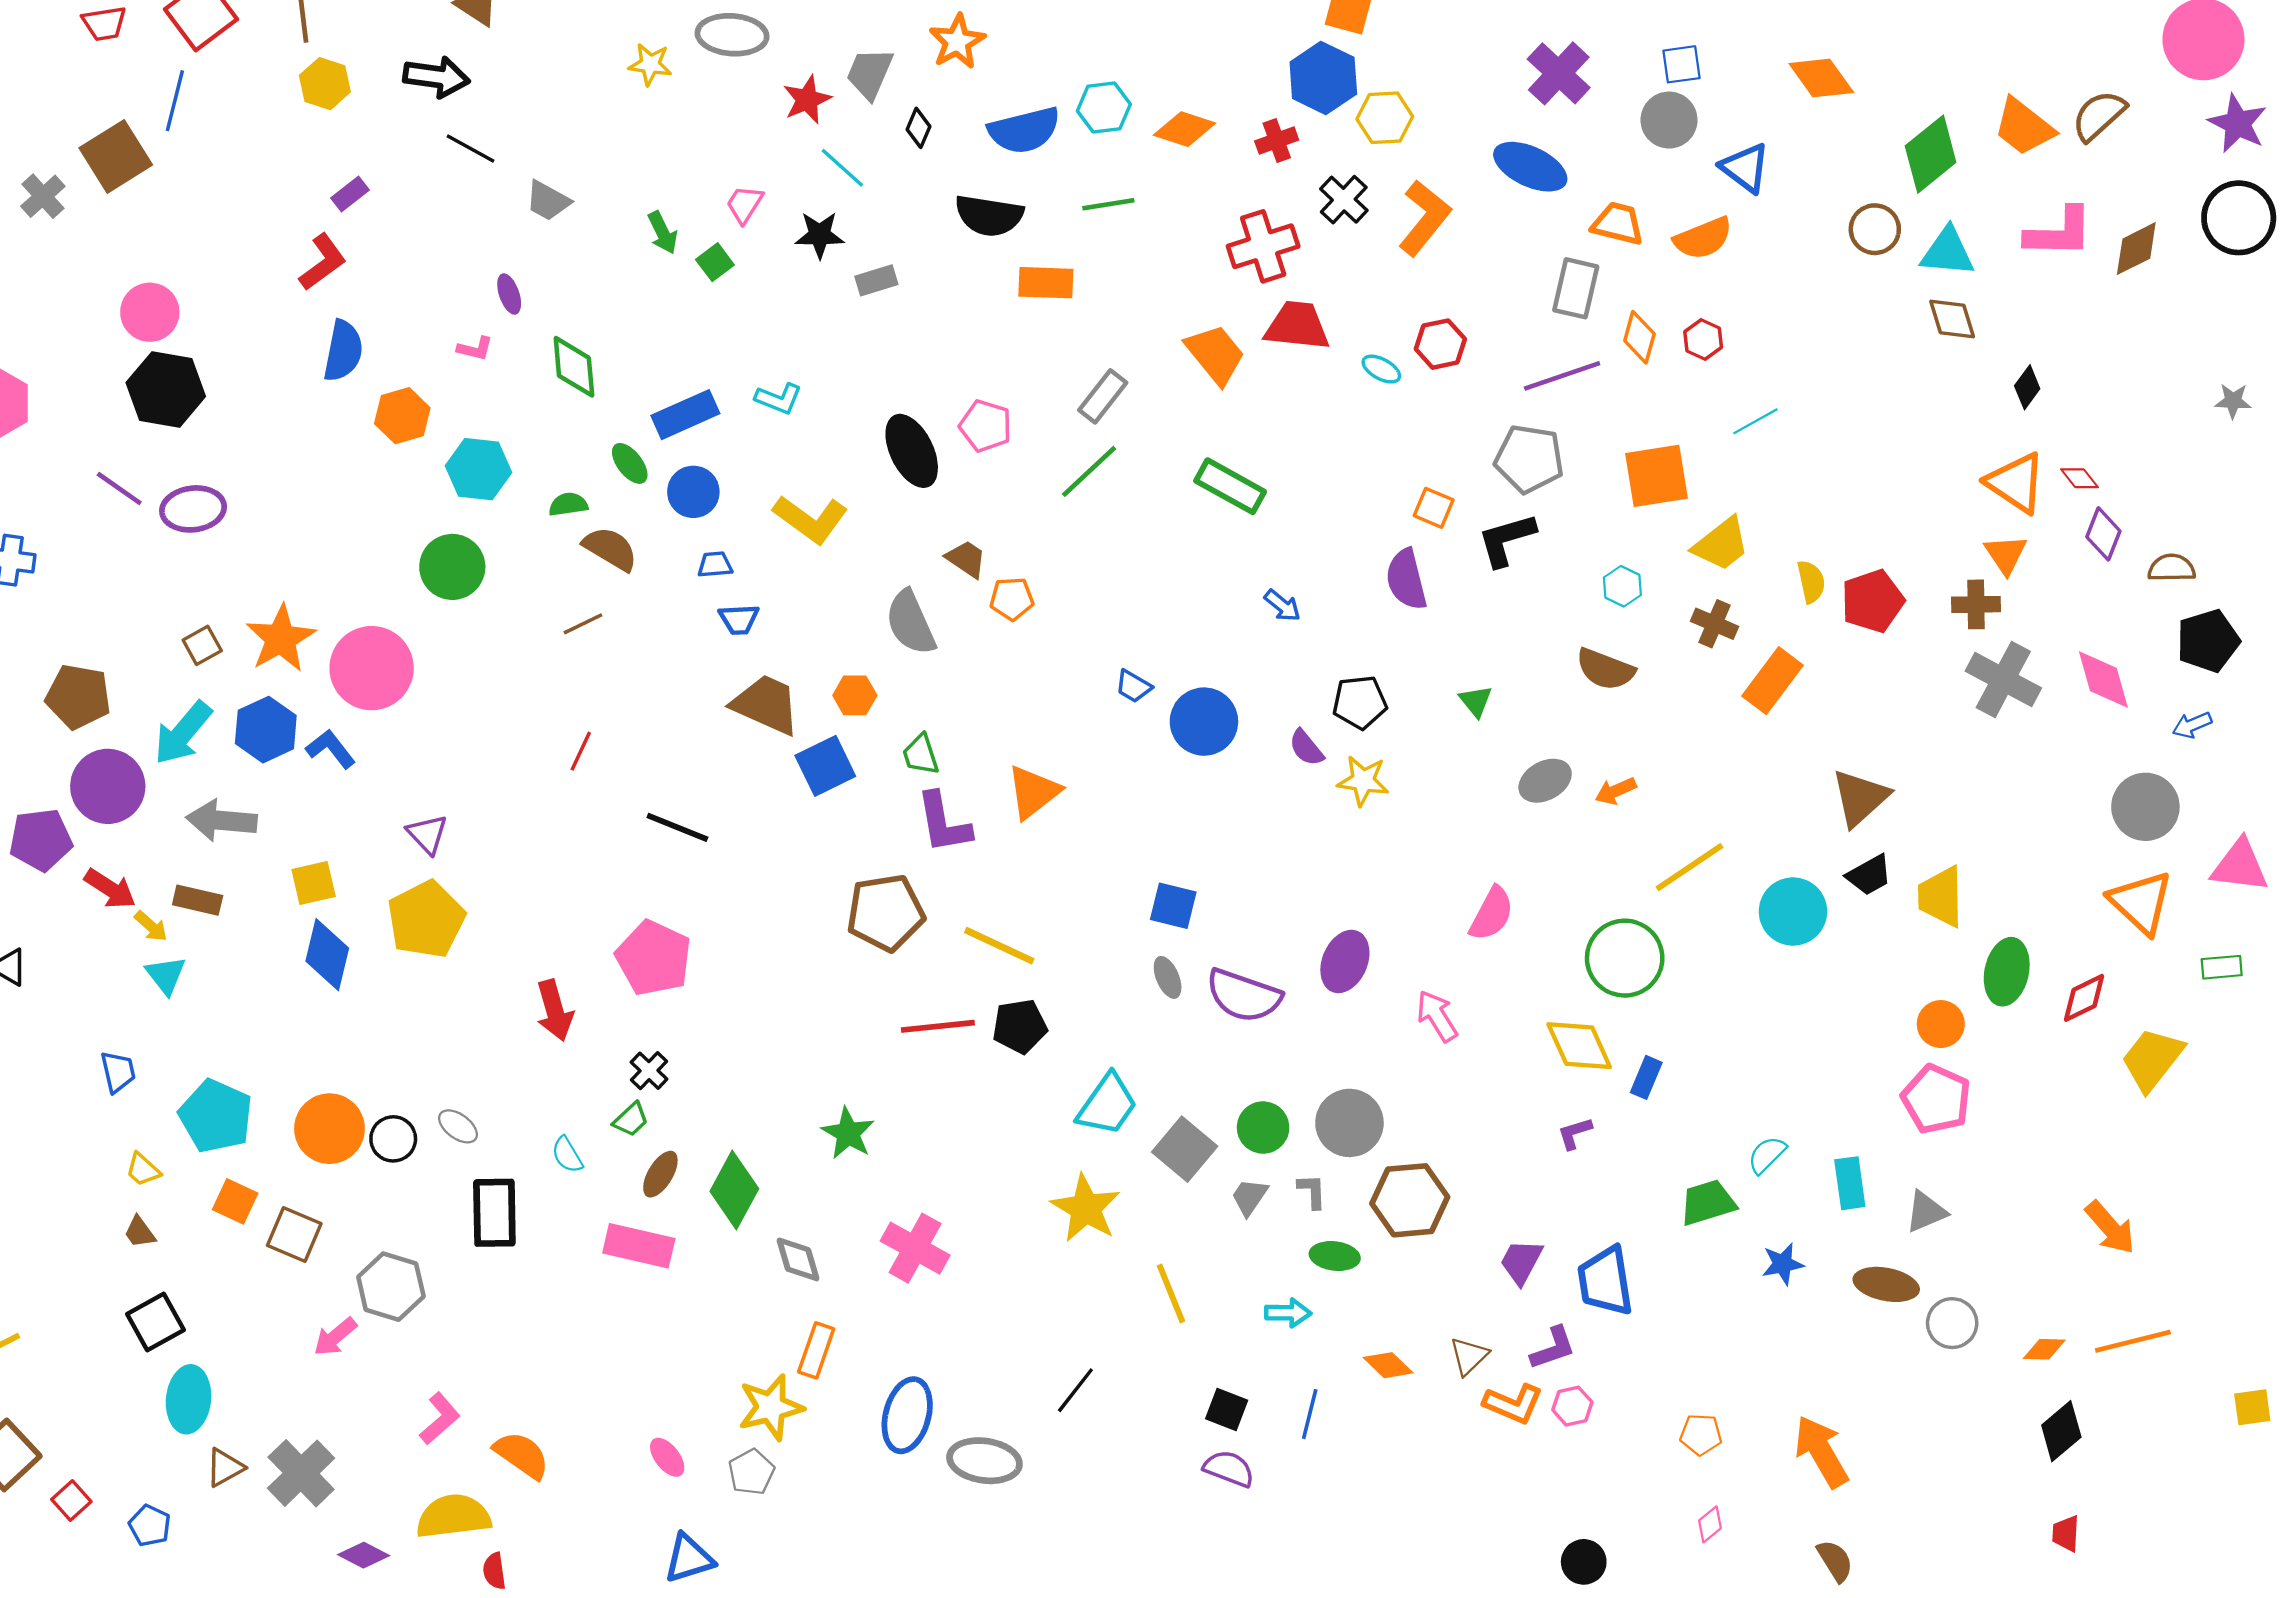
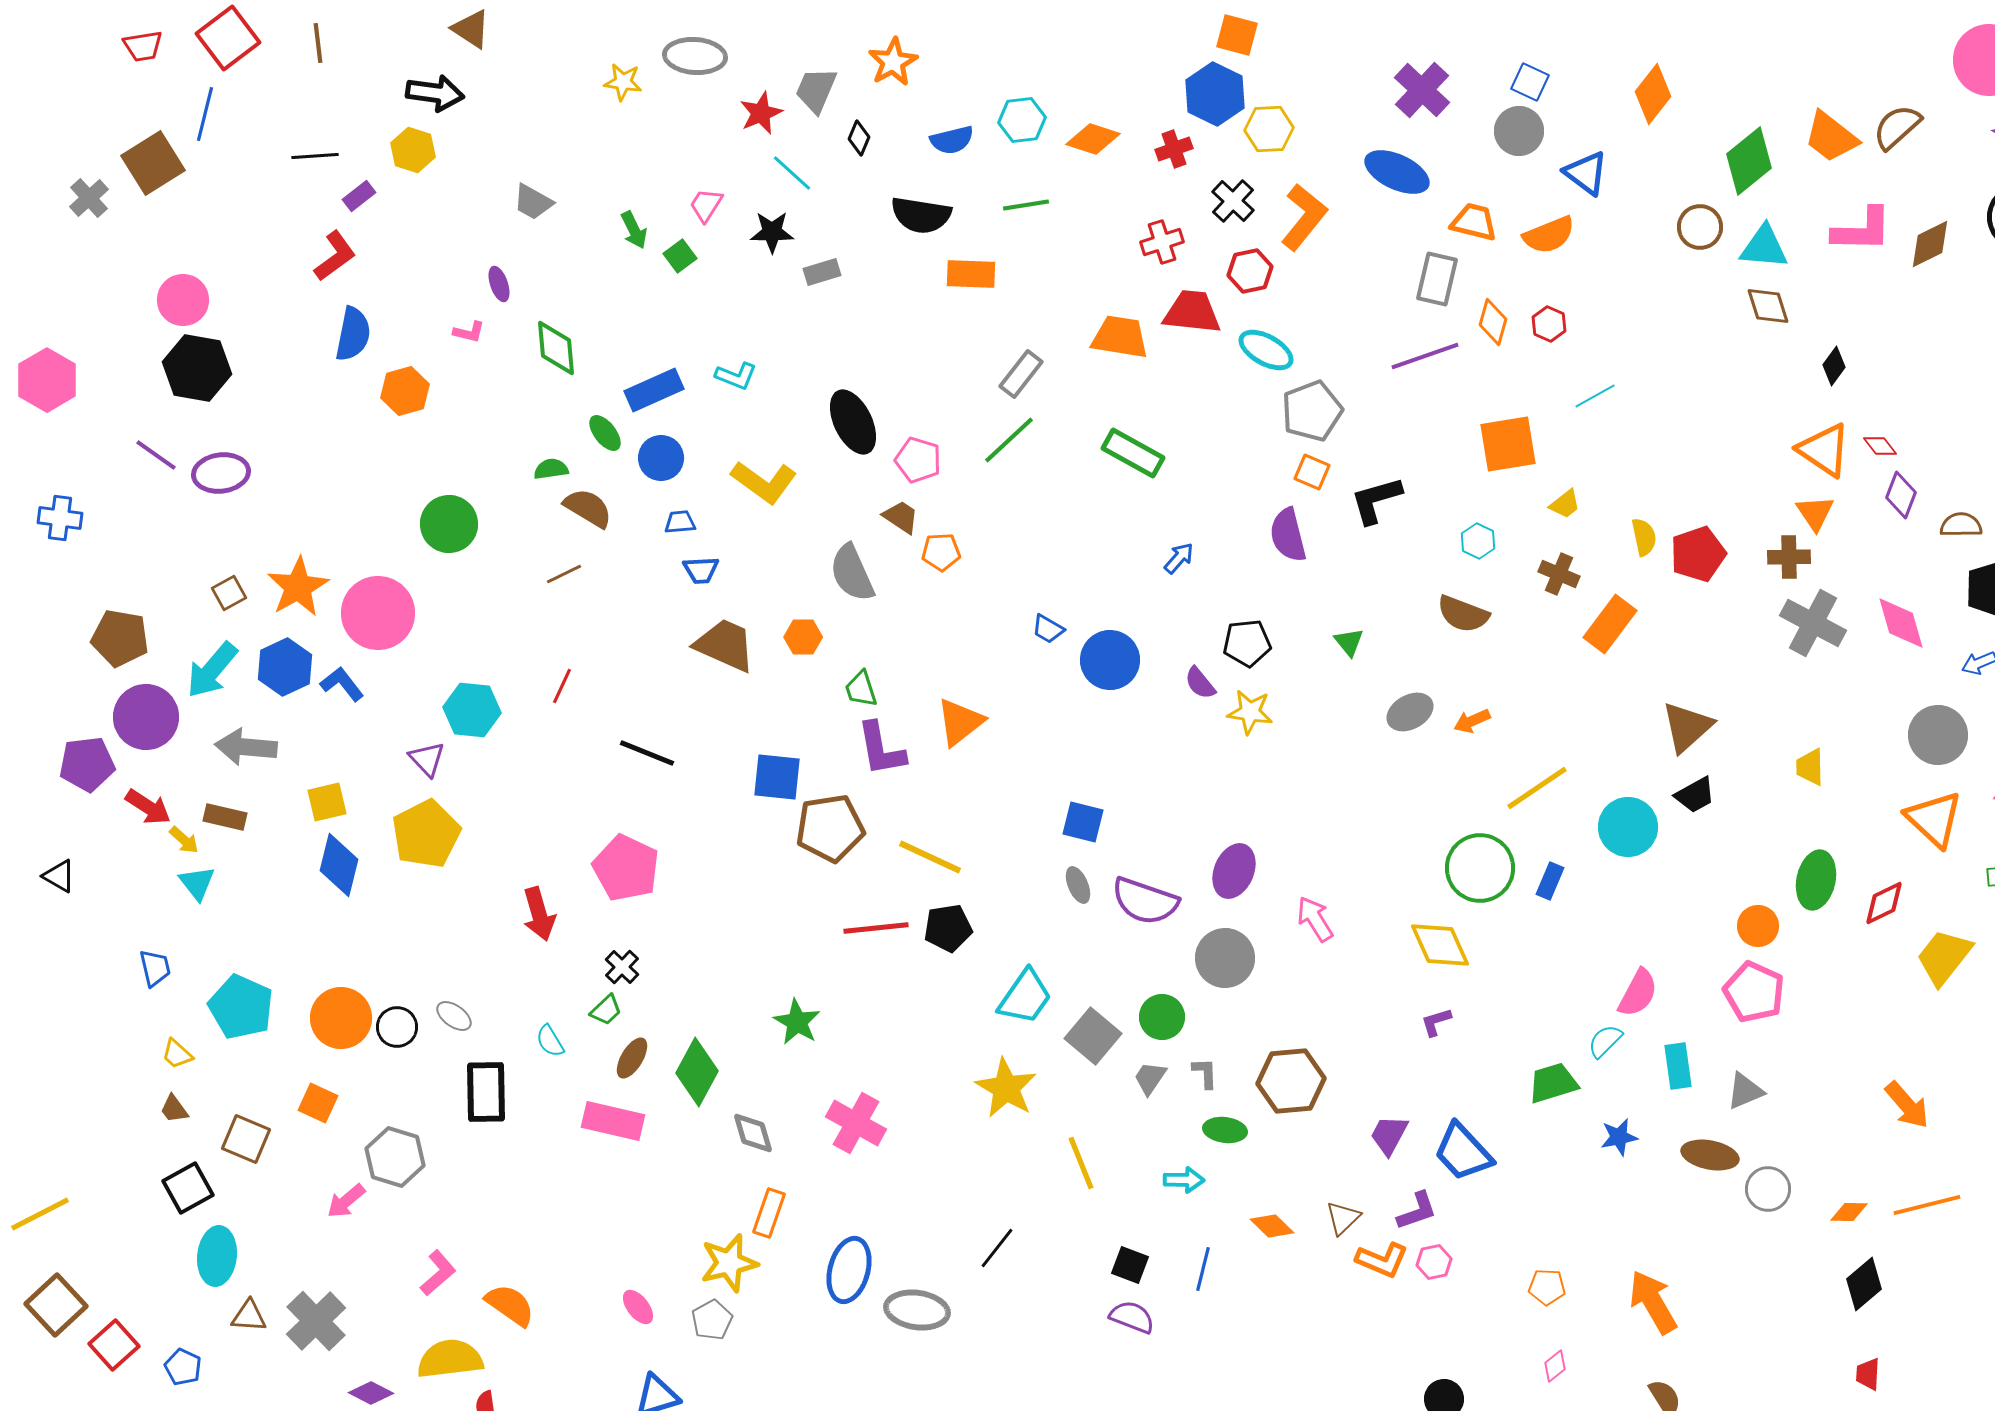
blue square: (1682, 64) -> (1530, 82), turned 33
orange diamond: (1821, 78) -> (1653, 94), turned 74
yellow hexagon: (325, 84) -> (413, 150), moved
blue semicircle: (1024, 130) -> (952, 140), size x0.7
black line: (470, 148) -> (315, 156), moved, turned -33
red cross: (1263, 246) -> (1162, 242), size x0.7
red hexagon: (1440, 344) -> (1250, 271), moved
orange trapezoid: (1215, 354) -> (1120, 337), turned -42
cyan ellipse: (1381, 369) -> (1266, 350), size x1.6
pink pentagon: (986, 426) -> (918, 460), moved
gray pentagon: (1529, 459) -> (1312, 411), moved, turned -30
cyan hexagon: (478, 469) -> (472, 710), moved
yellow trapezoid: (1721, 544) -> (1565, 504), size x0.6
blue arrow: (1282, 606) -> (1179, 558), turned -88
blue square: (825, 766) -> (777, 777), moved, turned 32
yellow trapezoid: (1941, 897) -> (1810, 767), moved, size x0.7
pink semicircle: (1492, 914) -> (1638, 993), moved
blue rectangle: (1646, 1077) -> (1550, 881), moved
gray circle: (1349, 1123) -> (1225, 958), moved
orange square: (235, 1201) -> (318, 1103), moved
brown square: (294, 1234) -> (246, 1139), moved
blue trapezoid: (1605, 1281) -> (1463, 1152), turned -34
brown triangle: (225, 1468) -> (249, 1316), turned 33
red square: (71, 1500) -> (114, 1345), size x1.4

